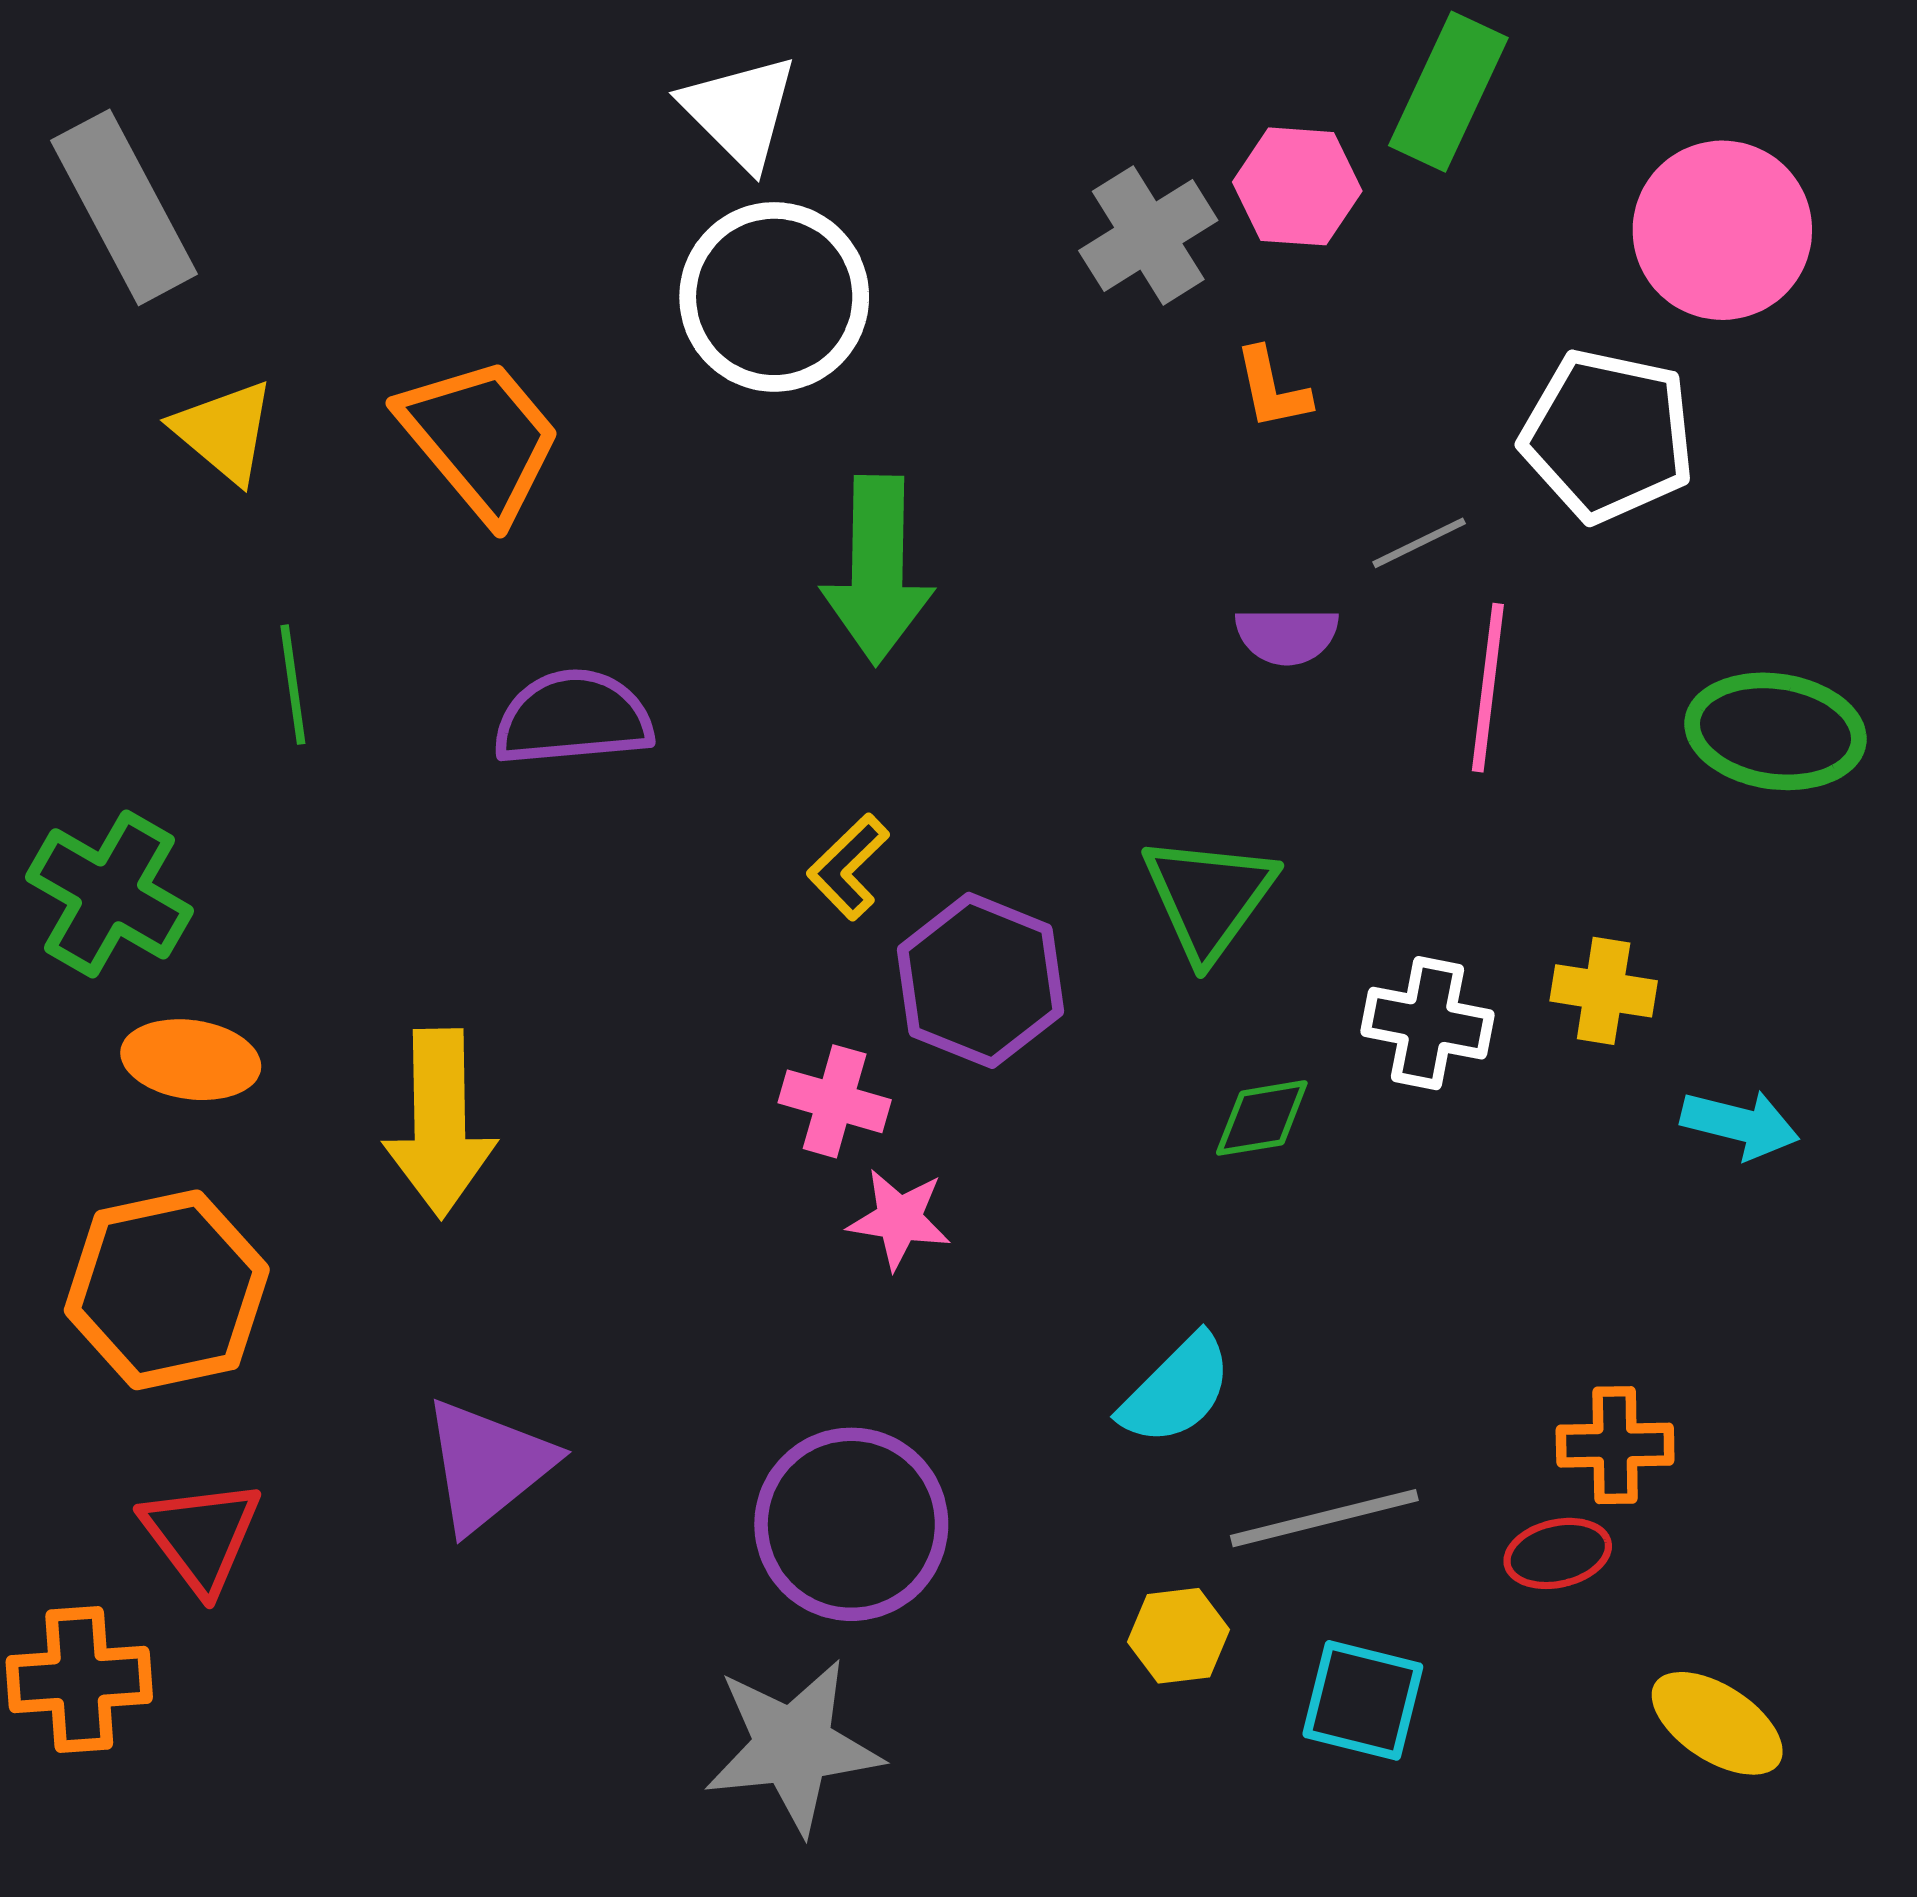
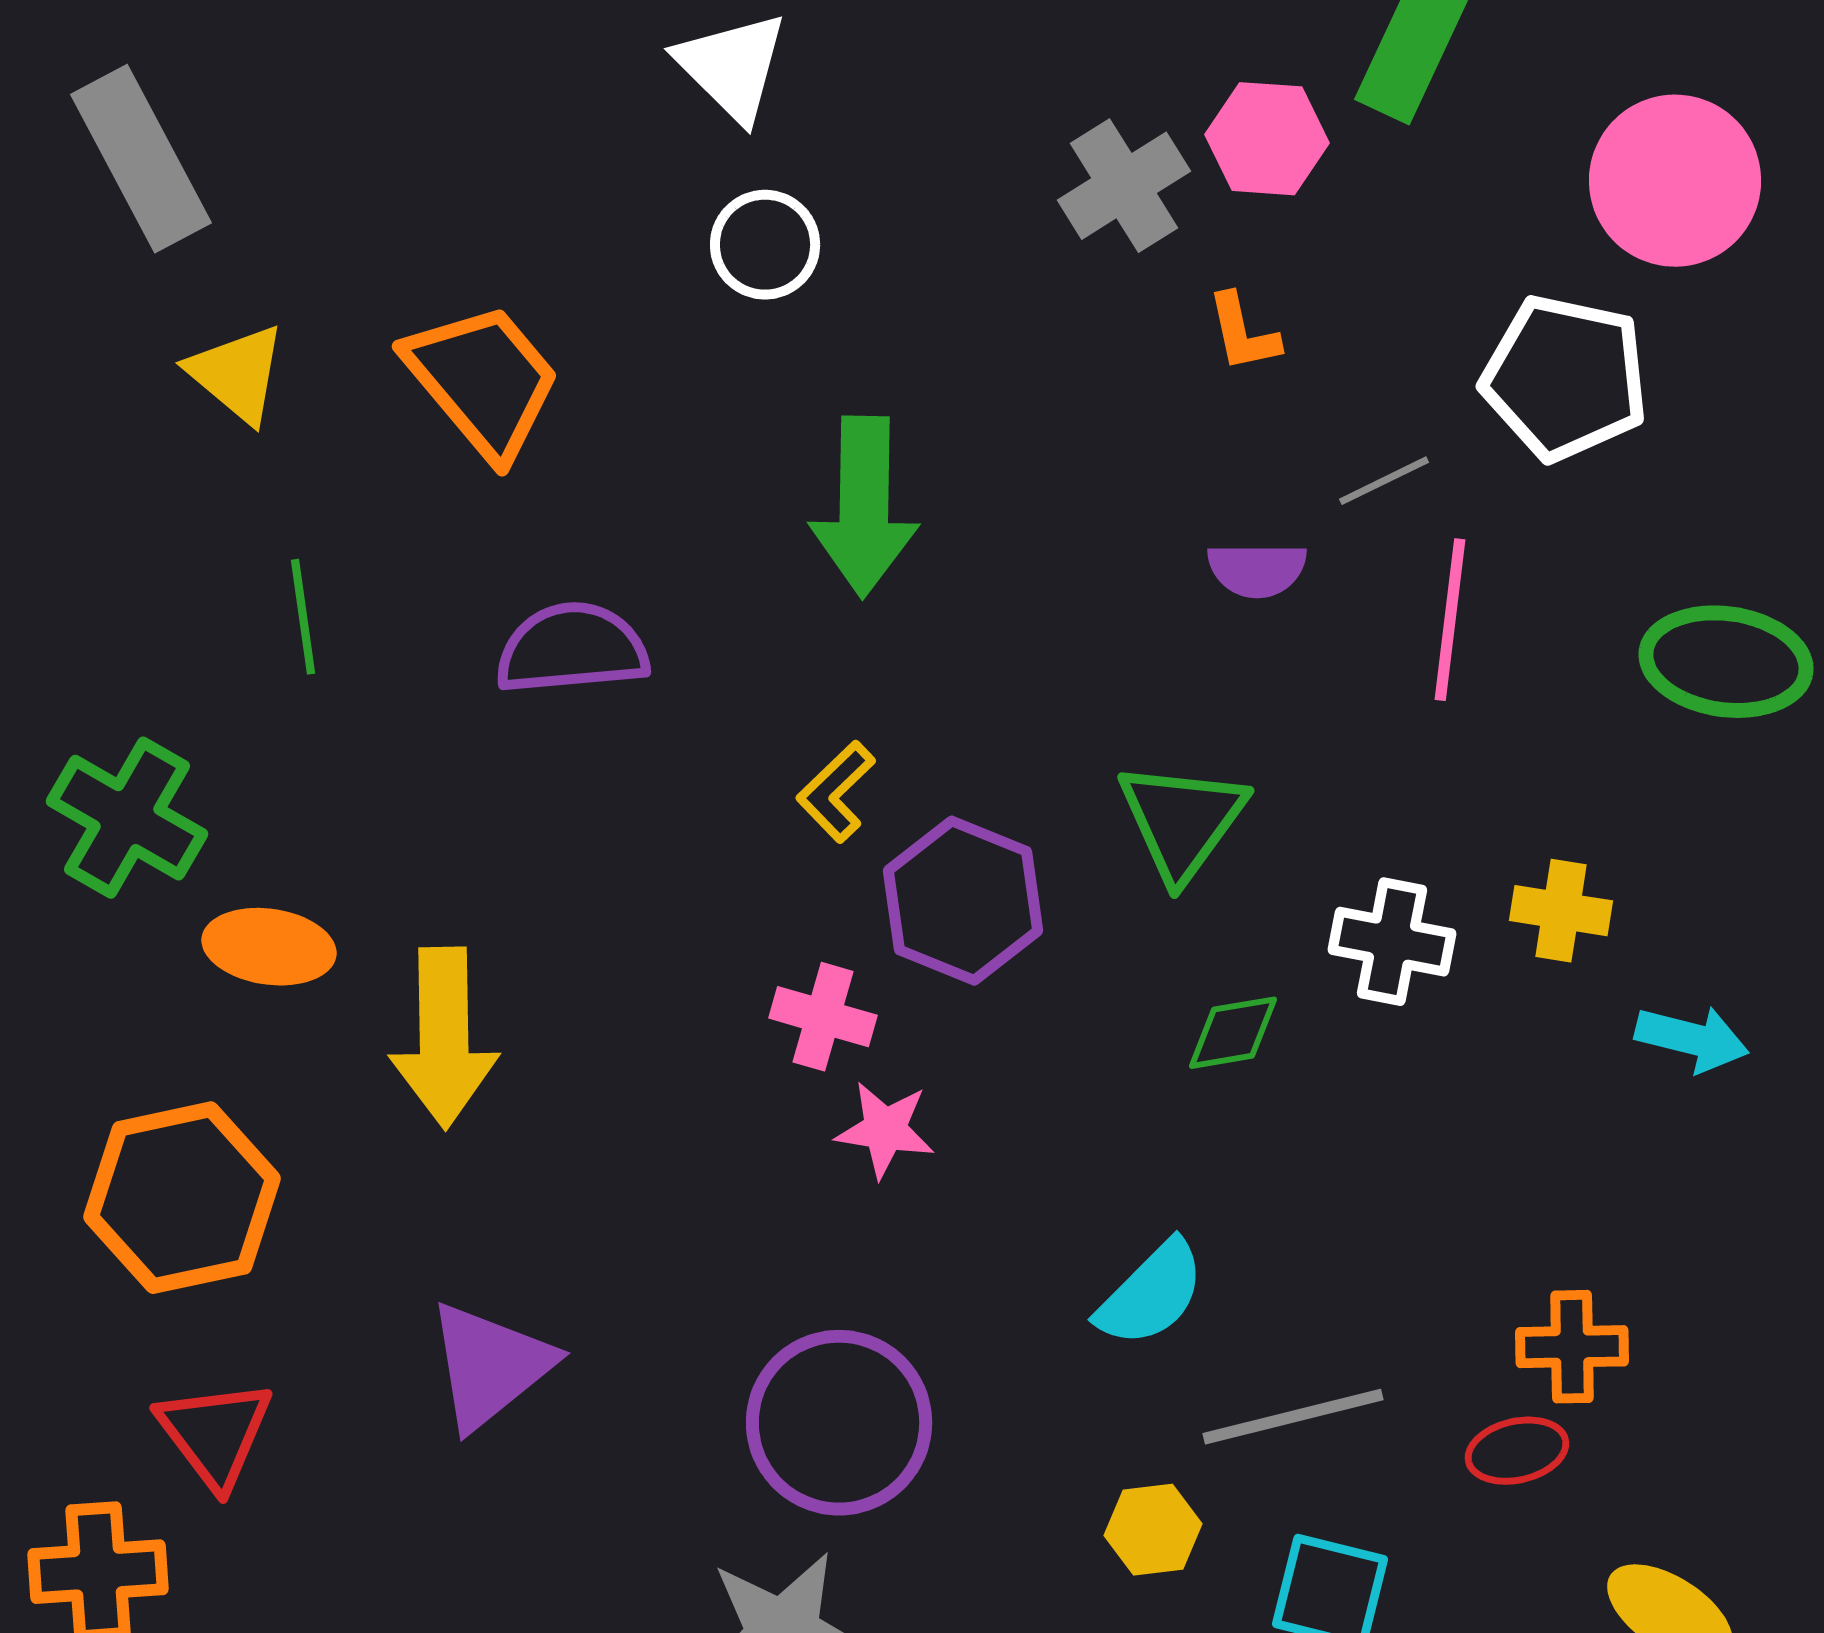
white circle: (774, 297) -> (765, 245), size x0.6
orange ellipse: (191, 1060) -> (269, 947), moved

